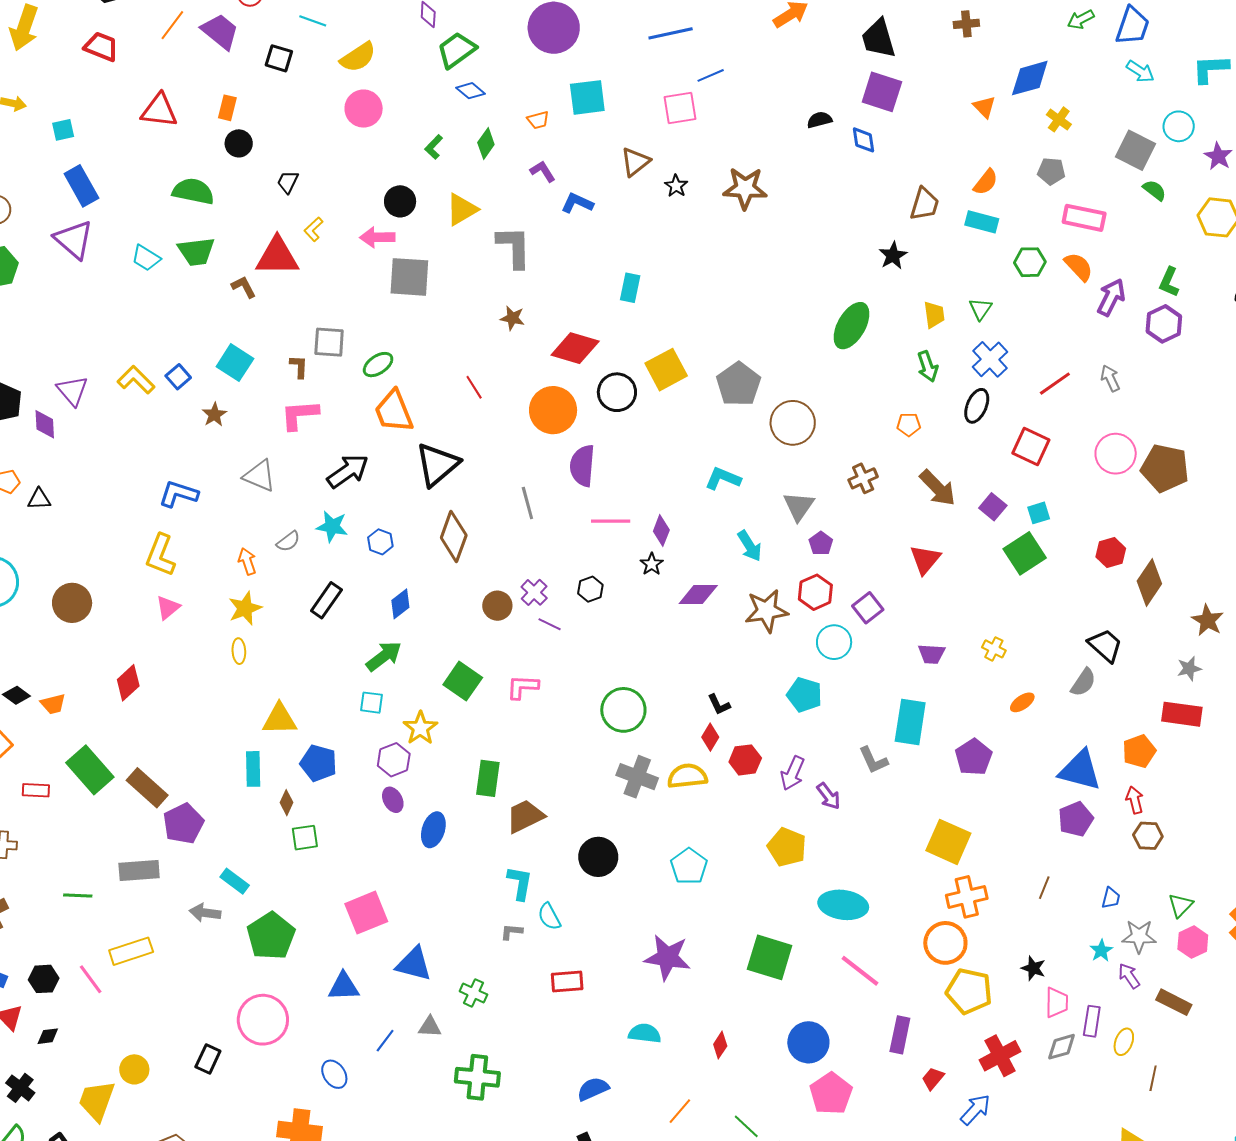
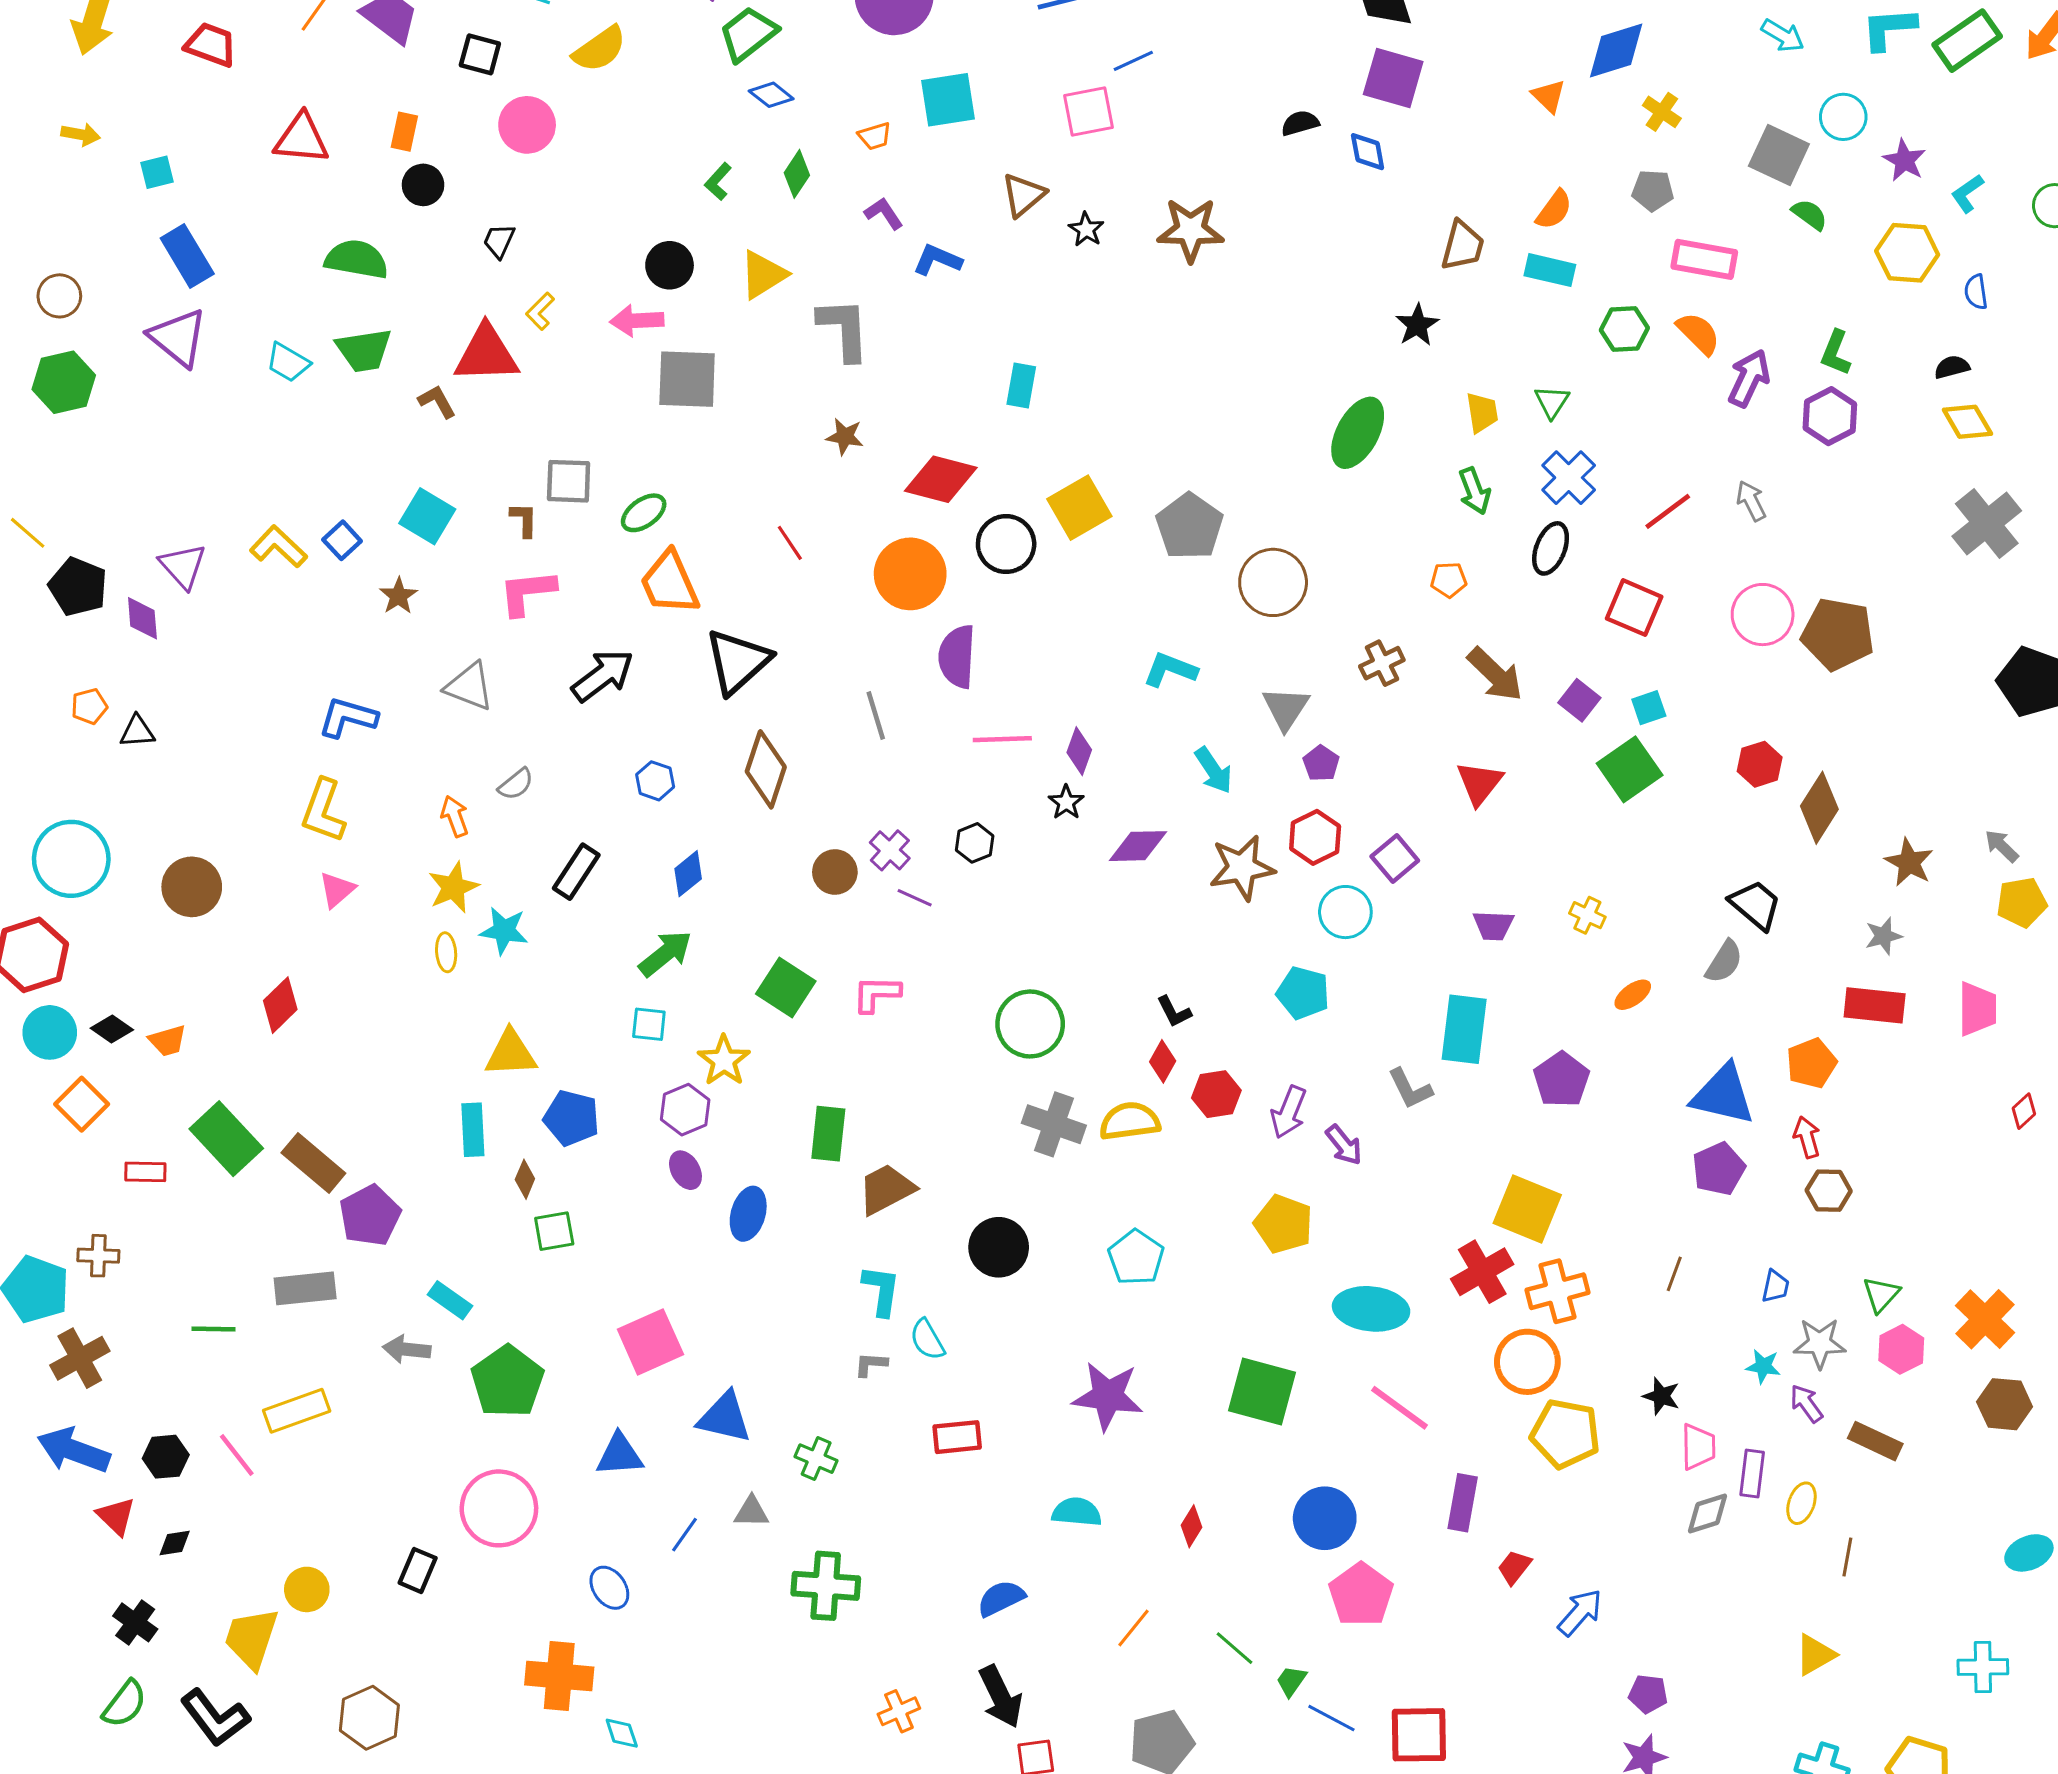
pink circle: (364, 109) -> (527, 125), moved
cyan star: (332, 526) -> (504, 931), moved
cyan star: (1101, 951) -> (1763, 1366), turned -30
red cross: (1000, 1056) -> (1482, 1272), moved

